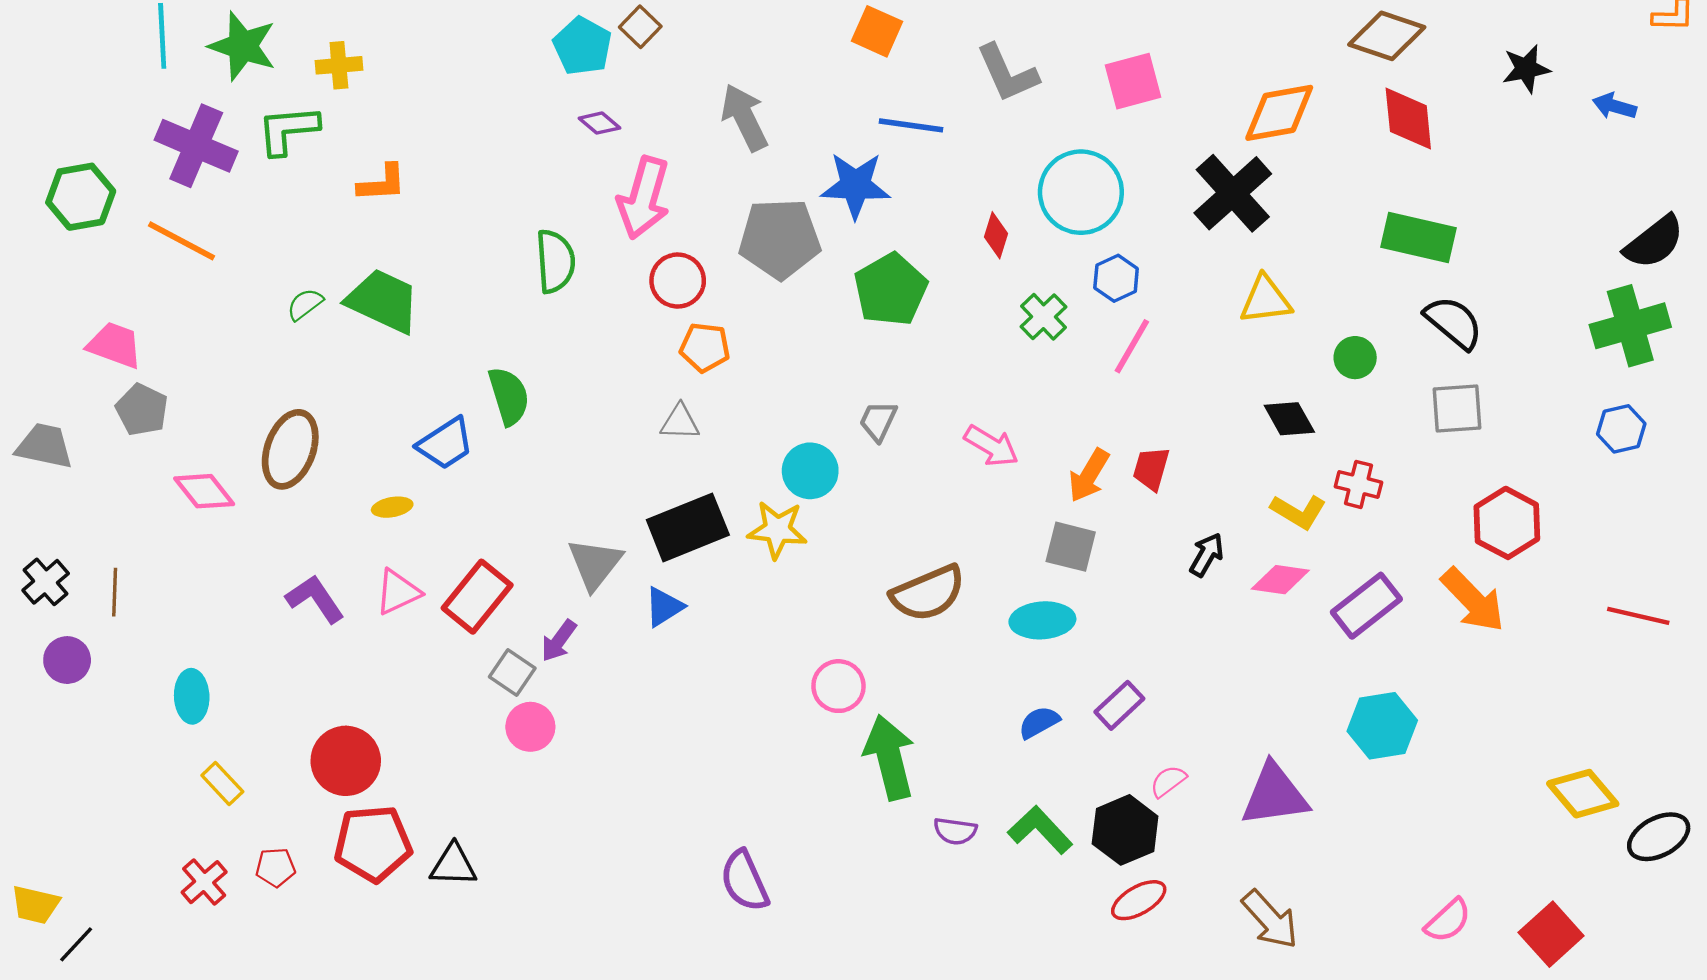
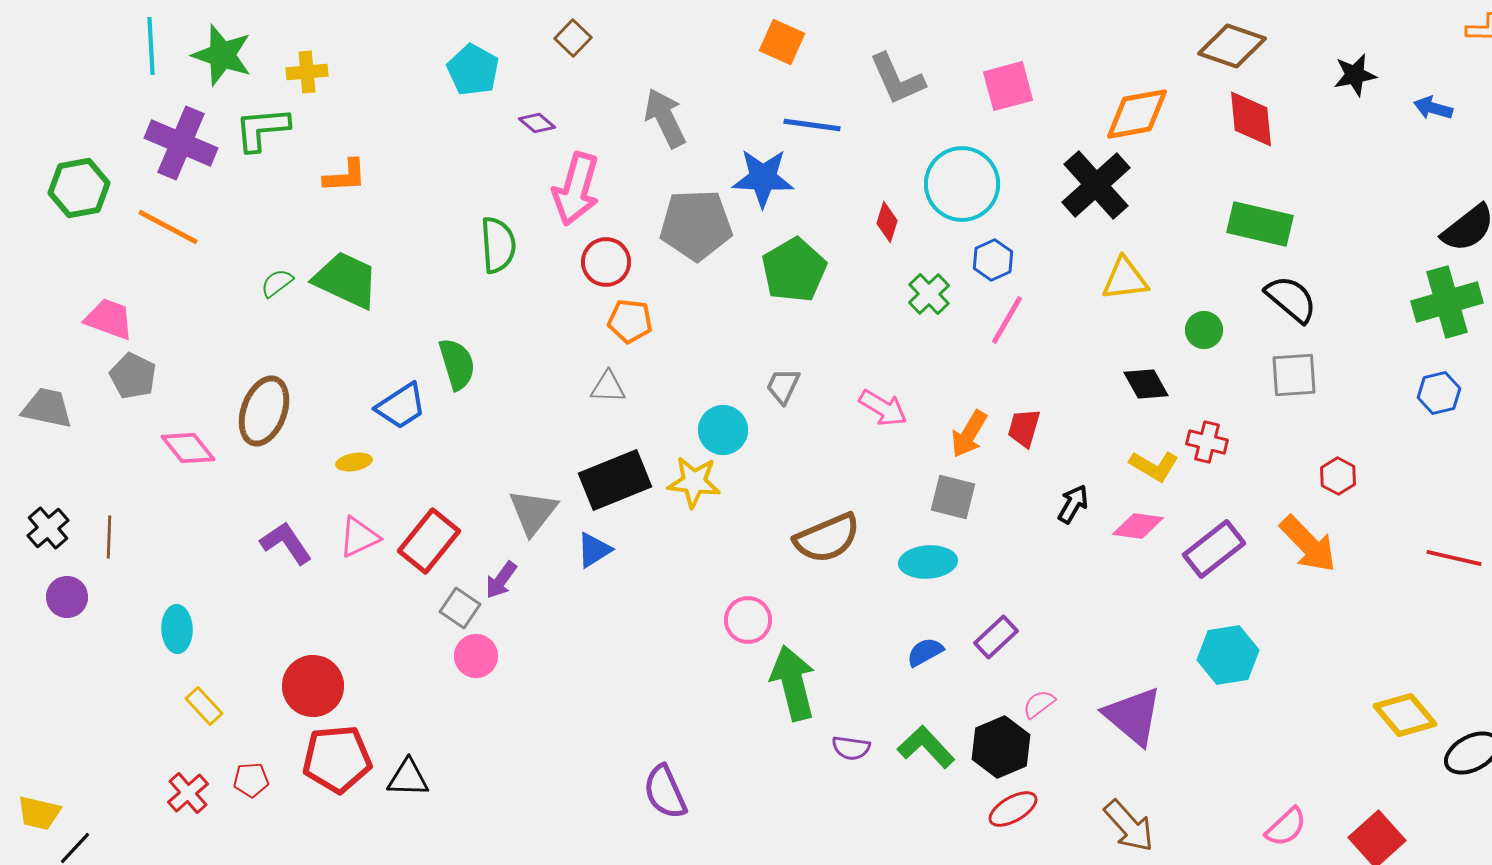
cyan pentagon: (582, 46) -> (473, 70), moved
red hexagon: (1507, 523) -> (1338, 476), size x0.6
purple triangle: (1275, 795) -> (1133, 716), turned 48

